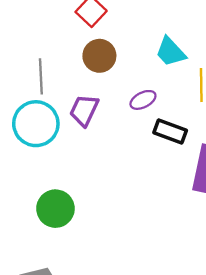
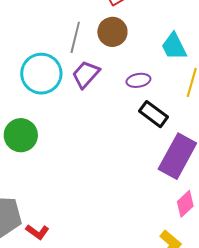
gray line: (41, 76) -> (75, 37), moved
green circle: (55, 209) -> (21, 135), moved

